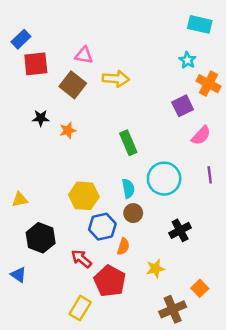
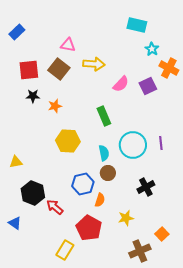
cyan rectangle: (200, 24) -> (137, 25), moved
red square: (36, 64) -> (29, 70), moved
pink semicircle: (201, 135) -> (121, 84), moved
purple line: (210, 175) -> (161, 143), moved
yellow hexagon: (84, 196) -> (68, 141), moved
red arrow: (81, 259) -> (55, 207), moved

